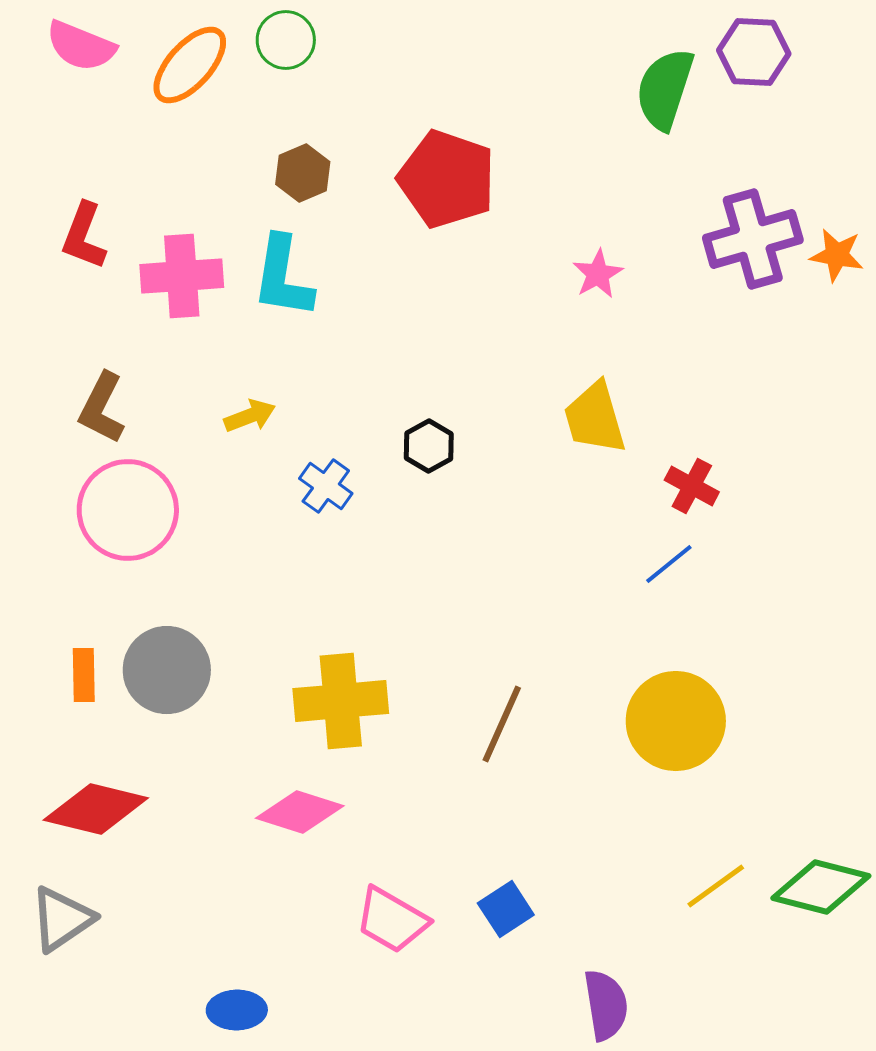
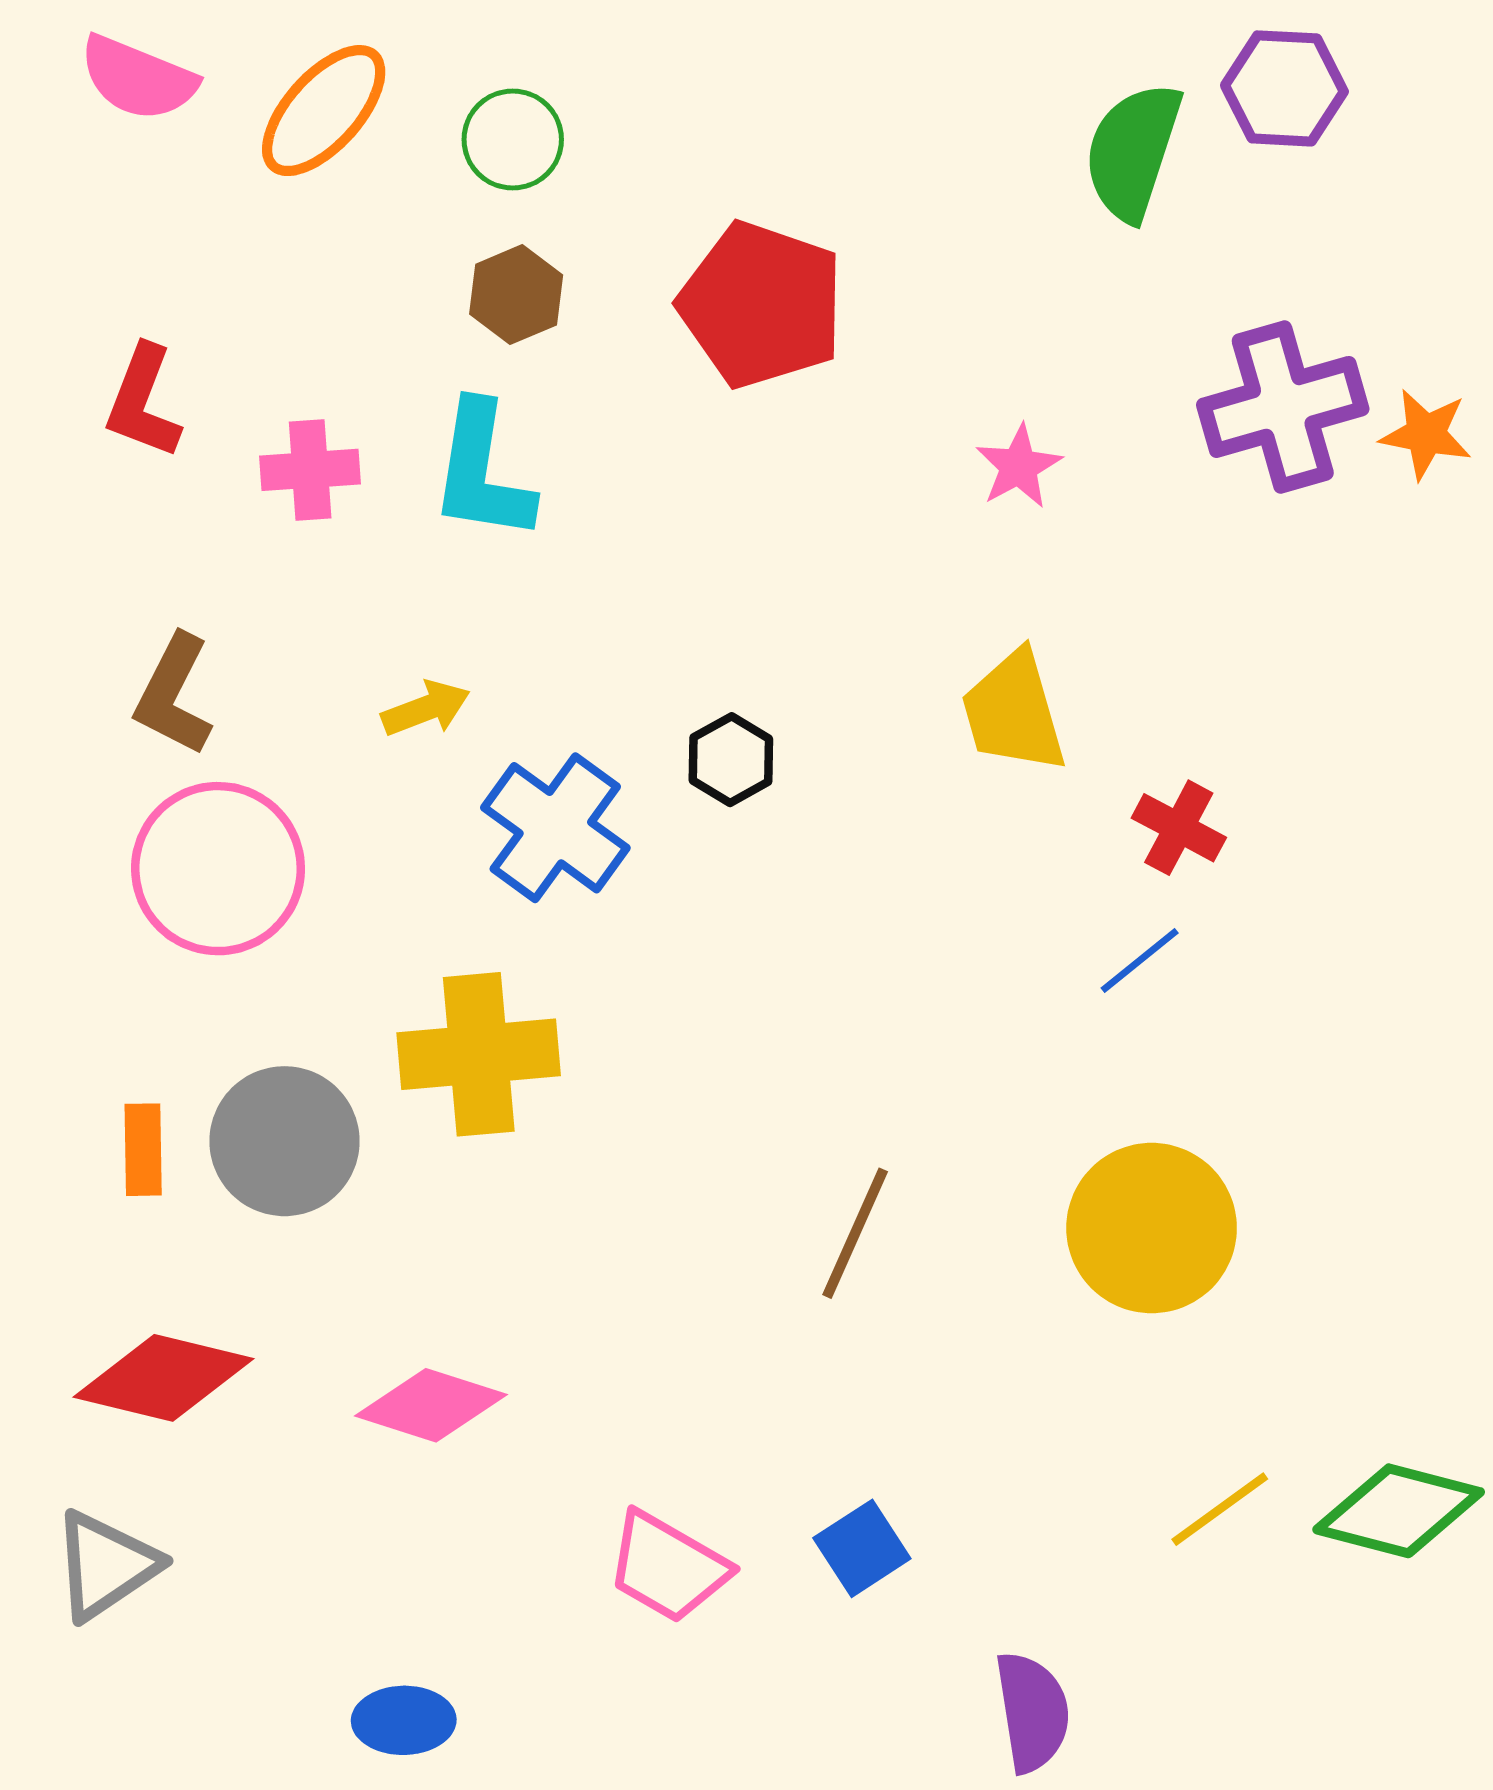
green circle: (286, 40) -> (513, 139), moved
pink cross: (182, 276) -> (310, 470), size x0.7
blue cross: (326, 486) -> (555, 828), size x1.6
yellow cross: (341, 701) -> (479, 1054), moved
pink diamond: (300, 812) -> (431, 1405), moved

